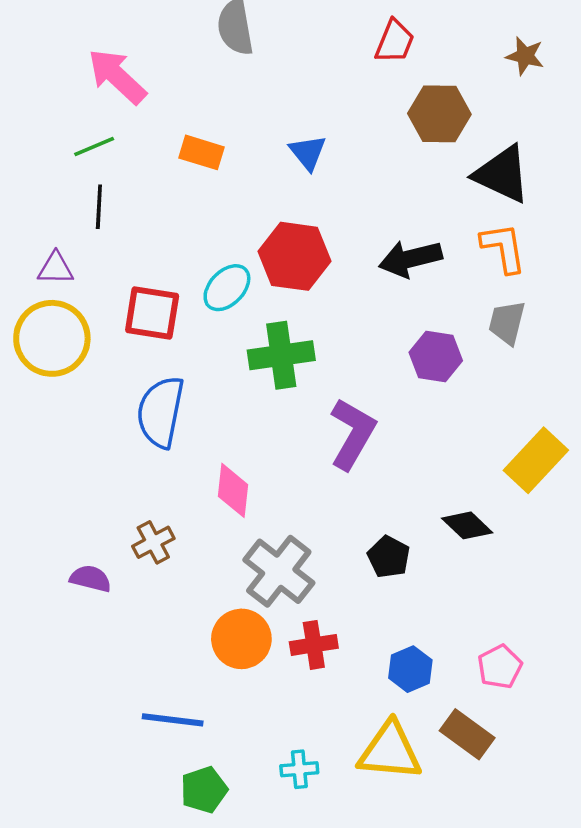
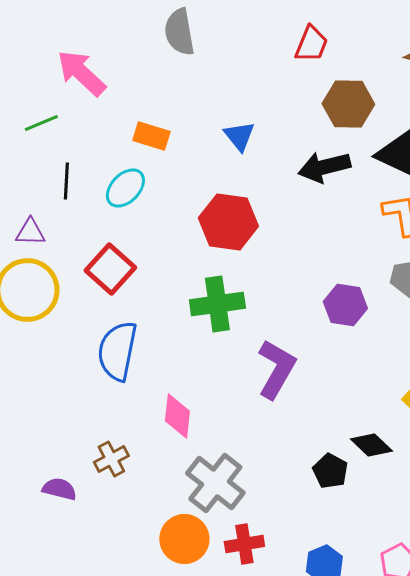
green line: (94, 146) -> (41, 123), moved
black arrow: (410, 259) -> (324, 167), moved
cyan ellipse: (227, 288) -> (125, 188), moved
red square: (152, 313) -> (110, 269), turned 33
black pentagon: (389, 557) -> (330, 471), moved

